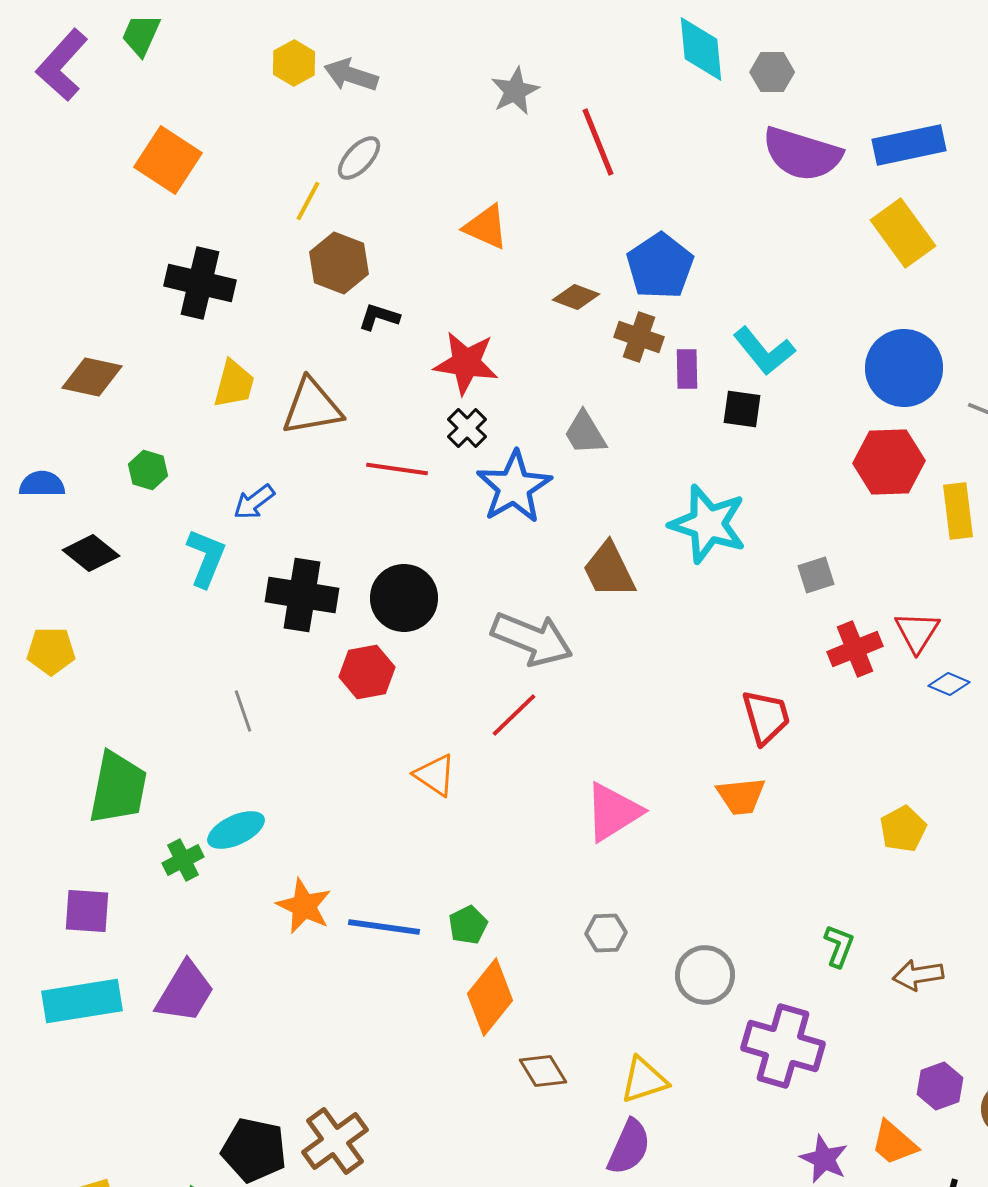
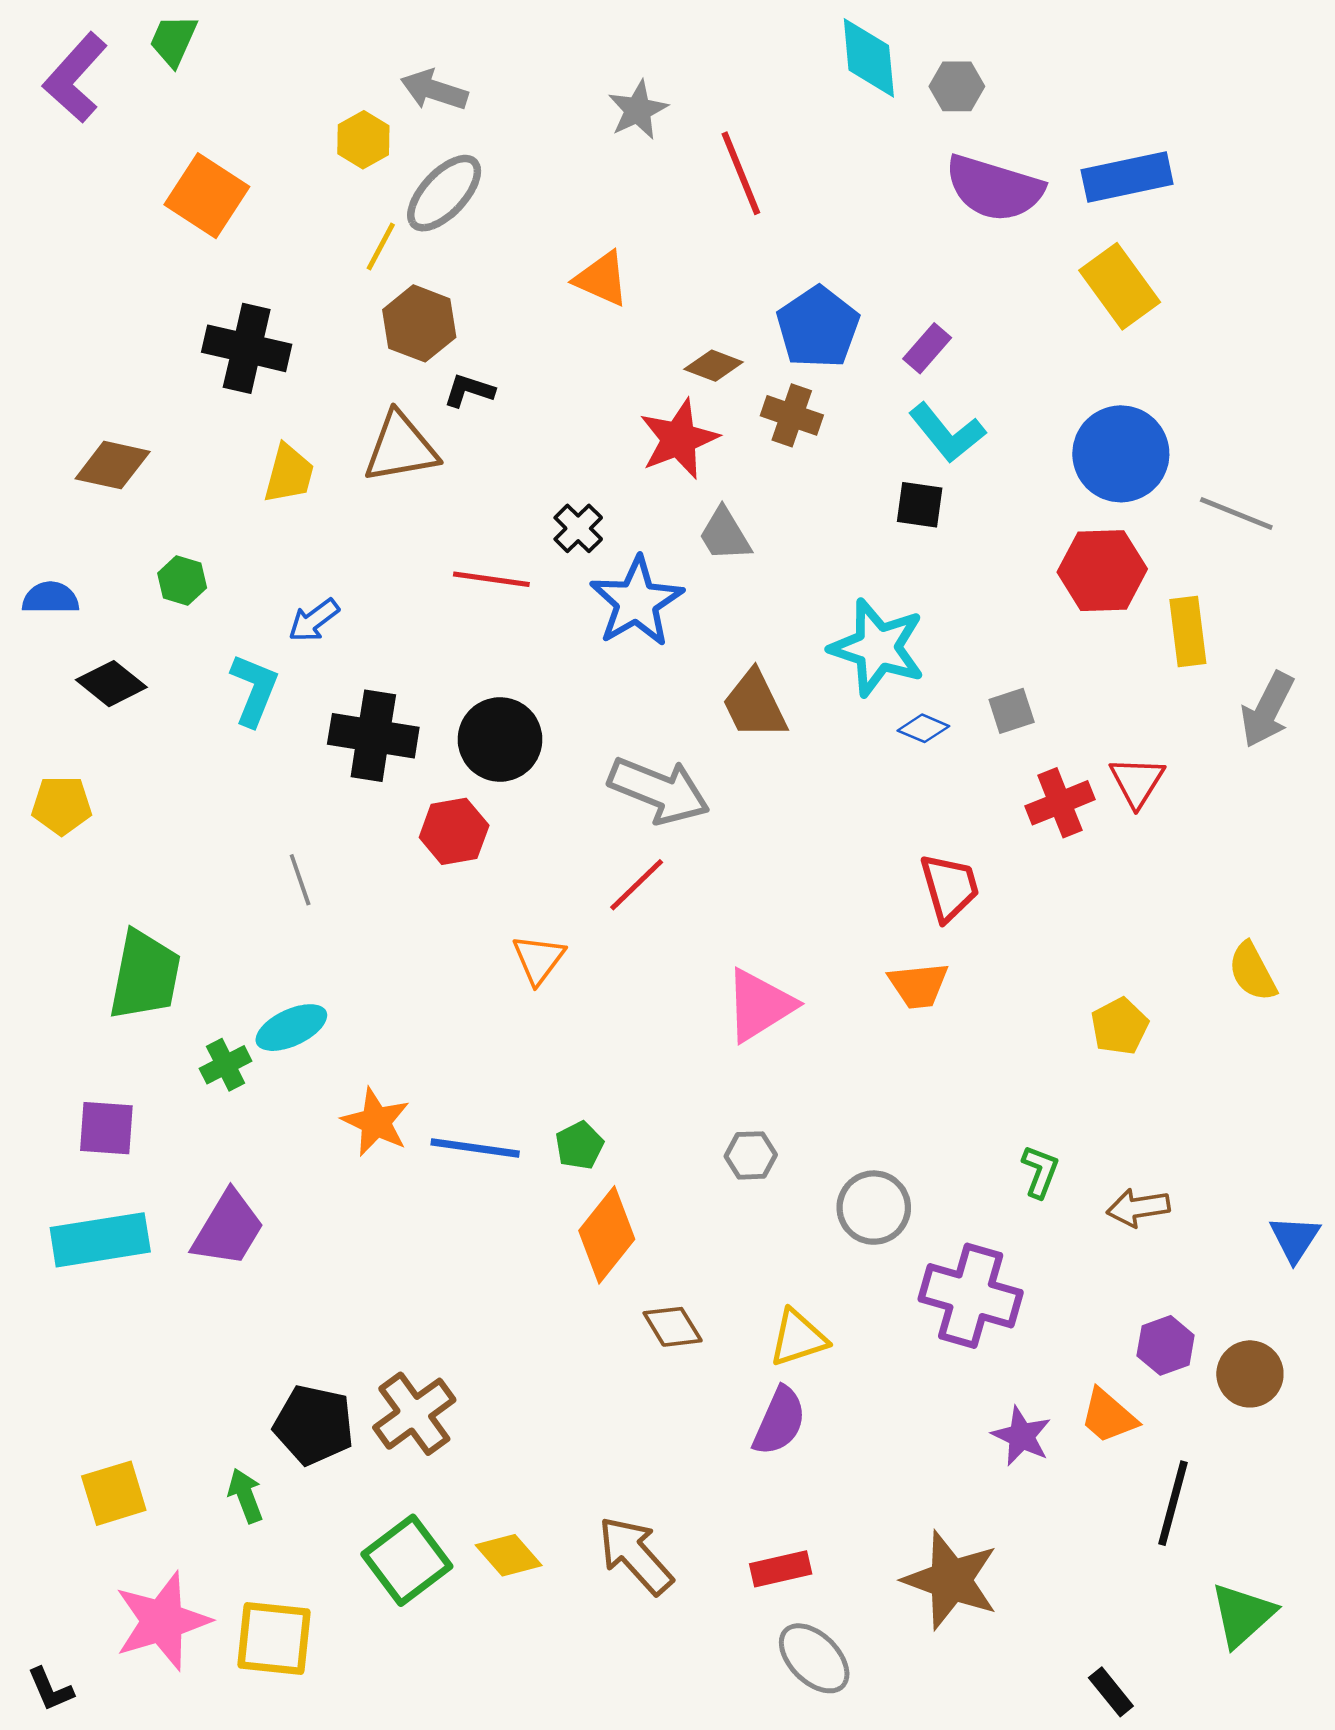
yellow hexagon: (294, 63) -> (363, 140), moved
gray ellipse: (359, 158) -> (444, 193), size x1.4
red star: (466, 363) -> (679, 439), moved, turned -30
purple rectangle: (687, 369) -> (927, 348), moved, turned 42
brown triangle: (312, 407) -> (401, 448), moved
blue diamond: (949, 684) -> (923, 728), moved
orange triangle: (435, 775) -> (538, 959), turned 33

